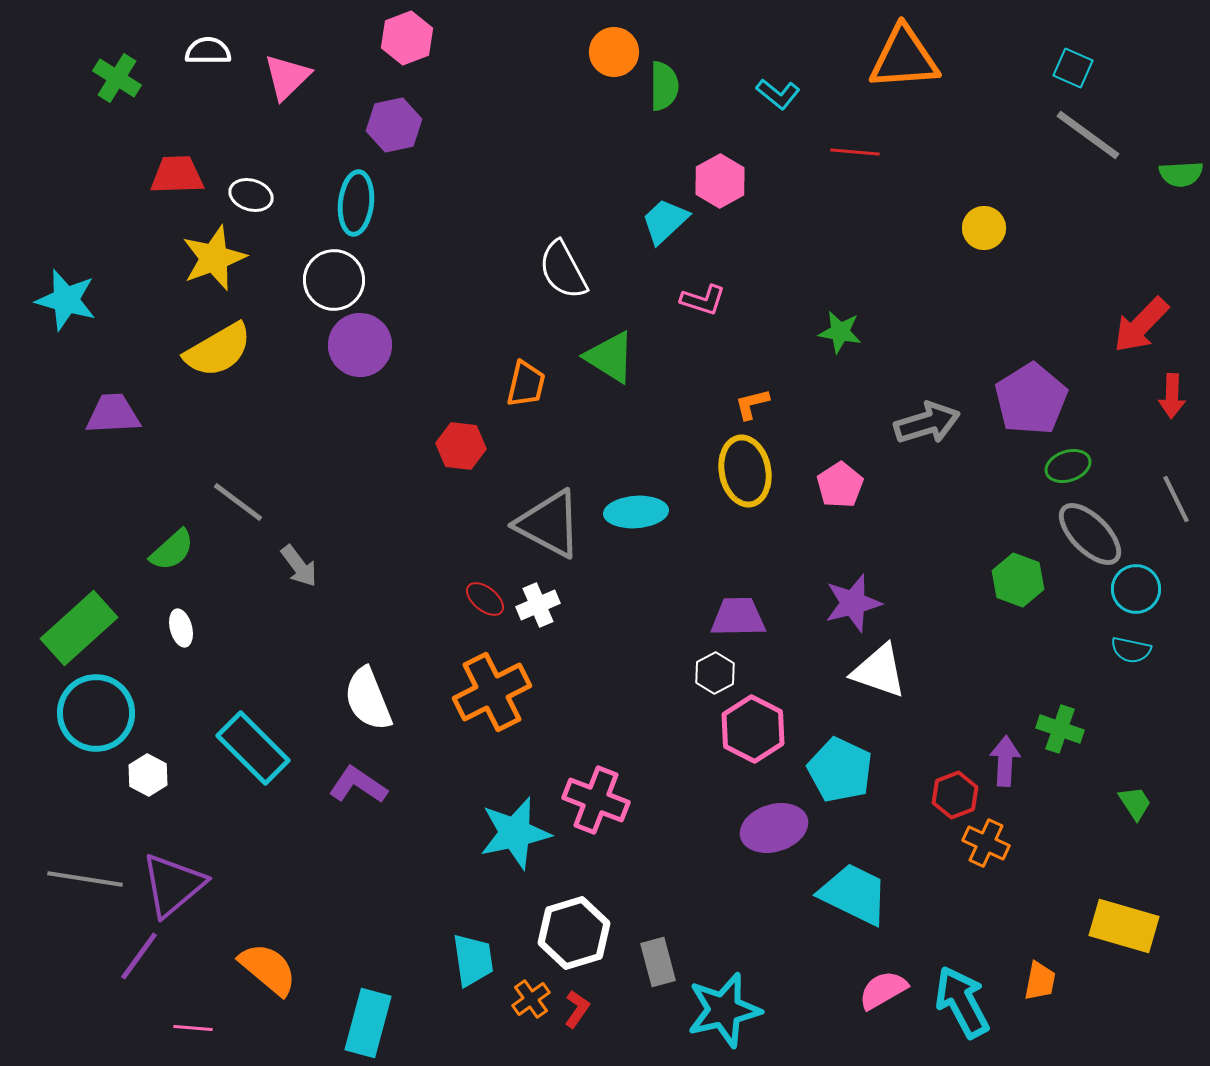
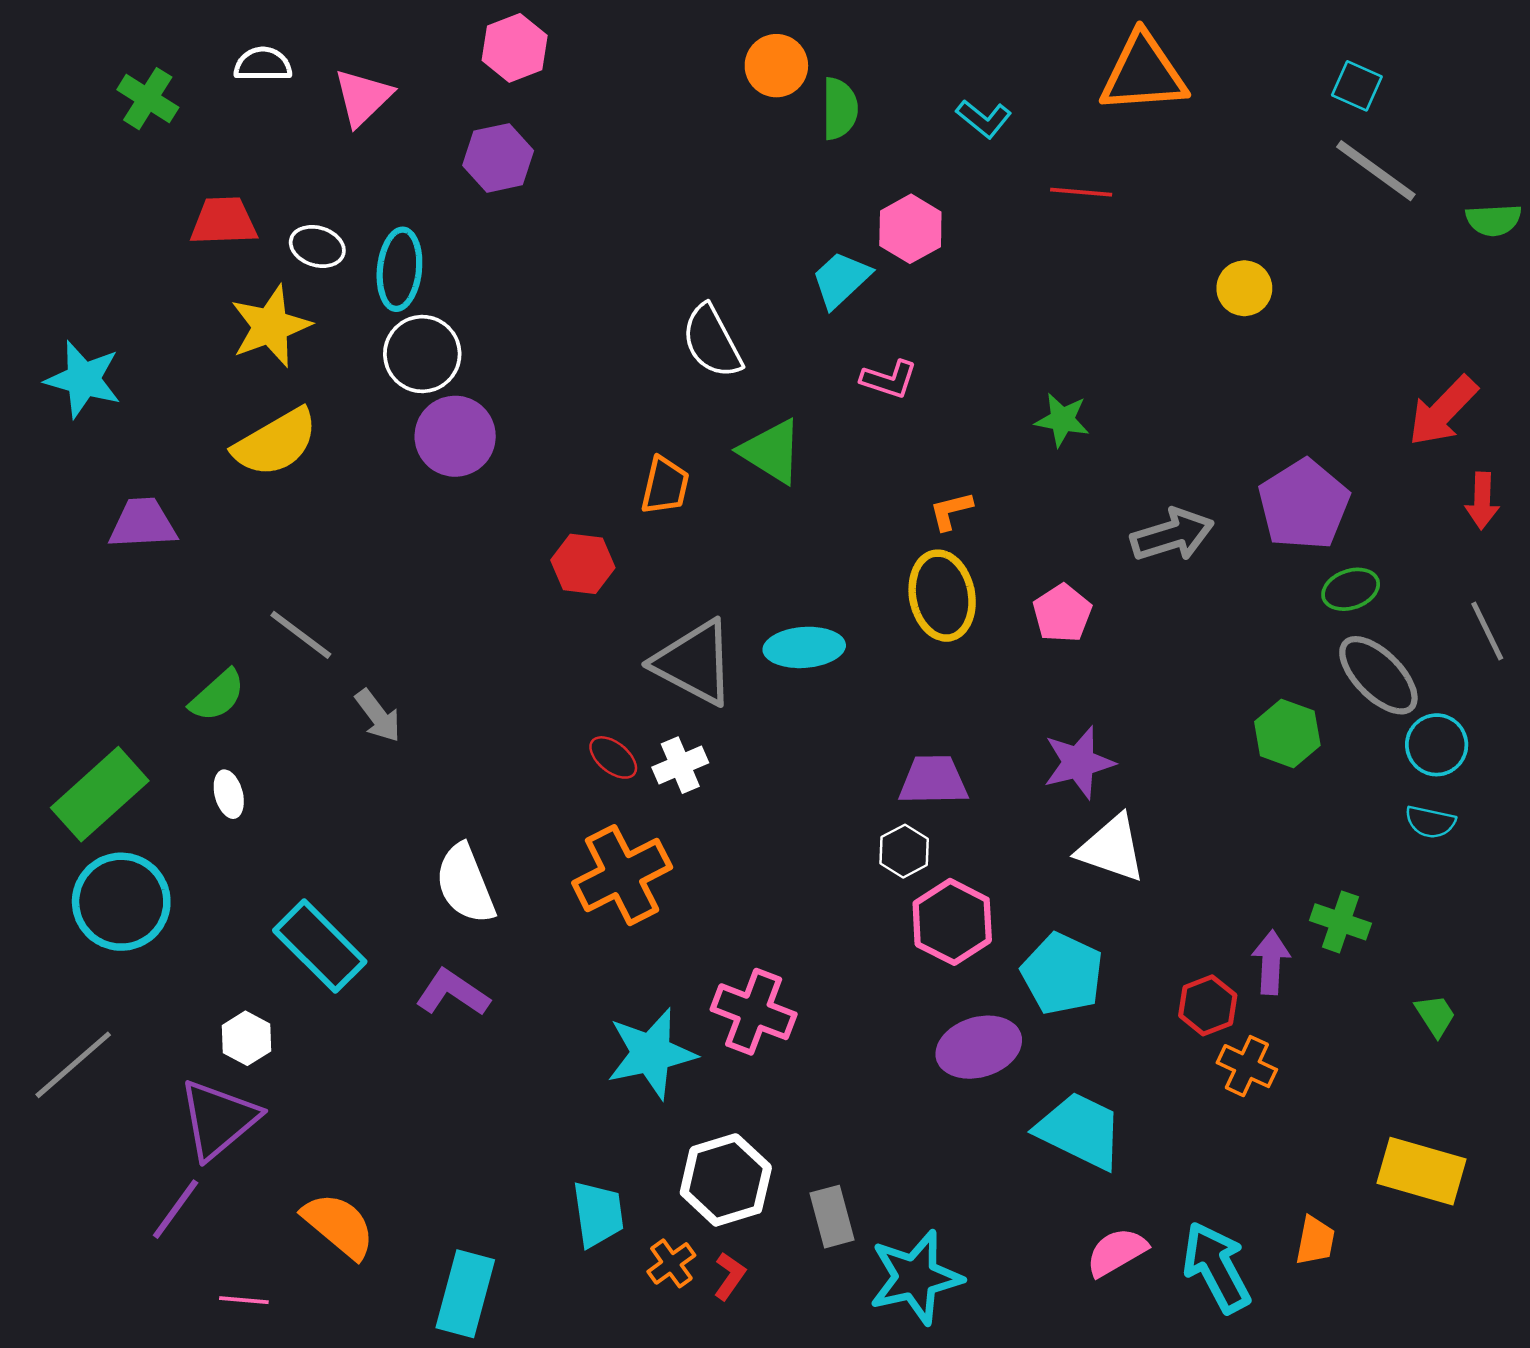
cyan ellipse: (356, 203) -> (399, 269), moved
white hexagon: (148, 775) -> (246, 1038), moved
gray line: (85, 879) -> (73, 1065), moved, turned -50

